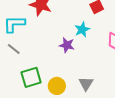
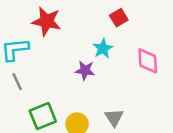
gray line: (14, 49) -> (17, 82), turned 32

